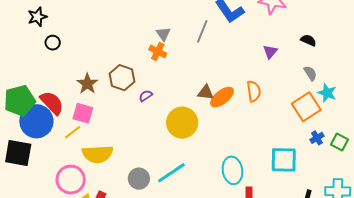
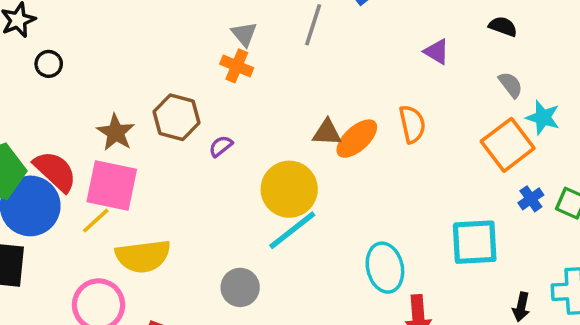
purple triangle: (270, 52) -> (437, 52), turned -35
pink square: (83, 113) -> (112, 185), size x1.4
cyan line: (171, 173) -> (292, 230), moved
gray circle: (139, 179) -> (240, 287), moved

